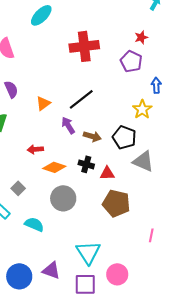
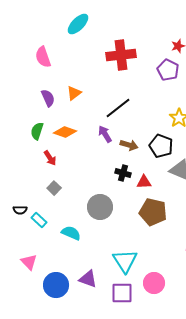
orange triangle: (43, 103) -> (74, 93), moved
red arrow: (35, 149) -> (50, 158), moved, turned -119
orange diamond: (54, 167) -> (65, 132), moved
gray square: (18, 188) -> (54, 188), moved

